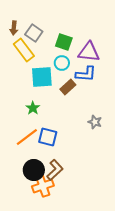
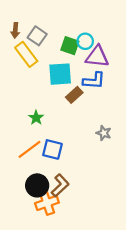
cyan circle: (62, 63) -> (85, 41), moved
cyan square: (42, 77) -> (60, 74), moved

